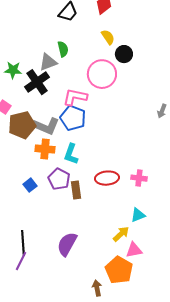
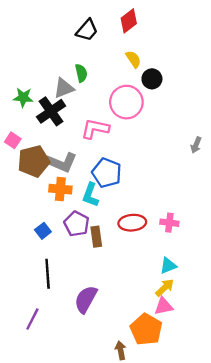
blue pentagon: (73, 118) -> (107, 173), moved
yellow arrow: (121, 234) -> (165, 288), moved
black line: (23, 243) -> (48, 274), moved

